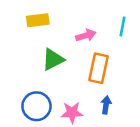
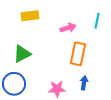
green triangle: (53, 59) -> (22, 54), moved
blue circle: (36, 106) -> (14, 84), moved

